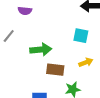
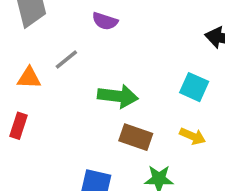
yellow arrow: (86, 62) -> (193, 136), turned 32

